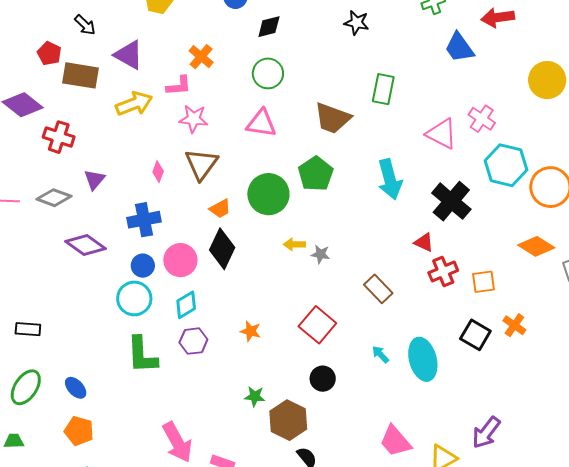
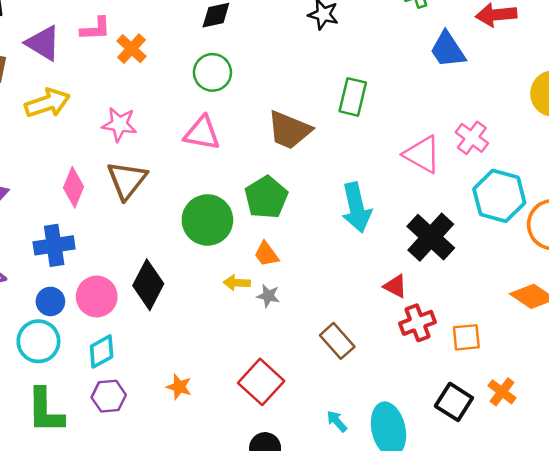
pink L-shape: (179, 86) -> (96, 29), moved
pink diamond: (158, 172) -> (73, 187), size x1.5
orange trapezoid: (220, 209) -> (266, 254), moved, turned 80

